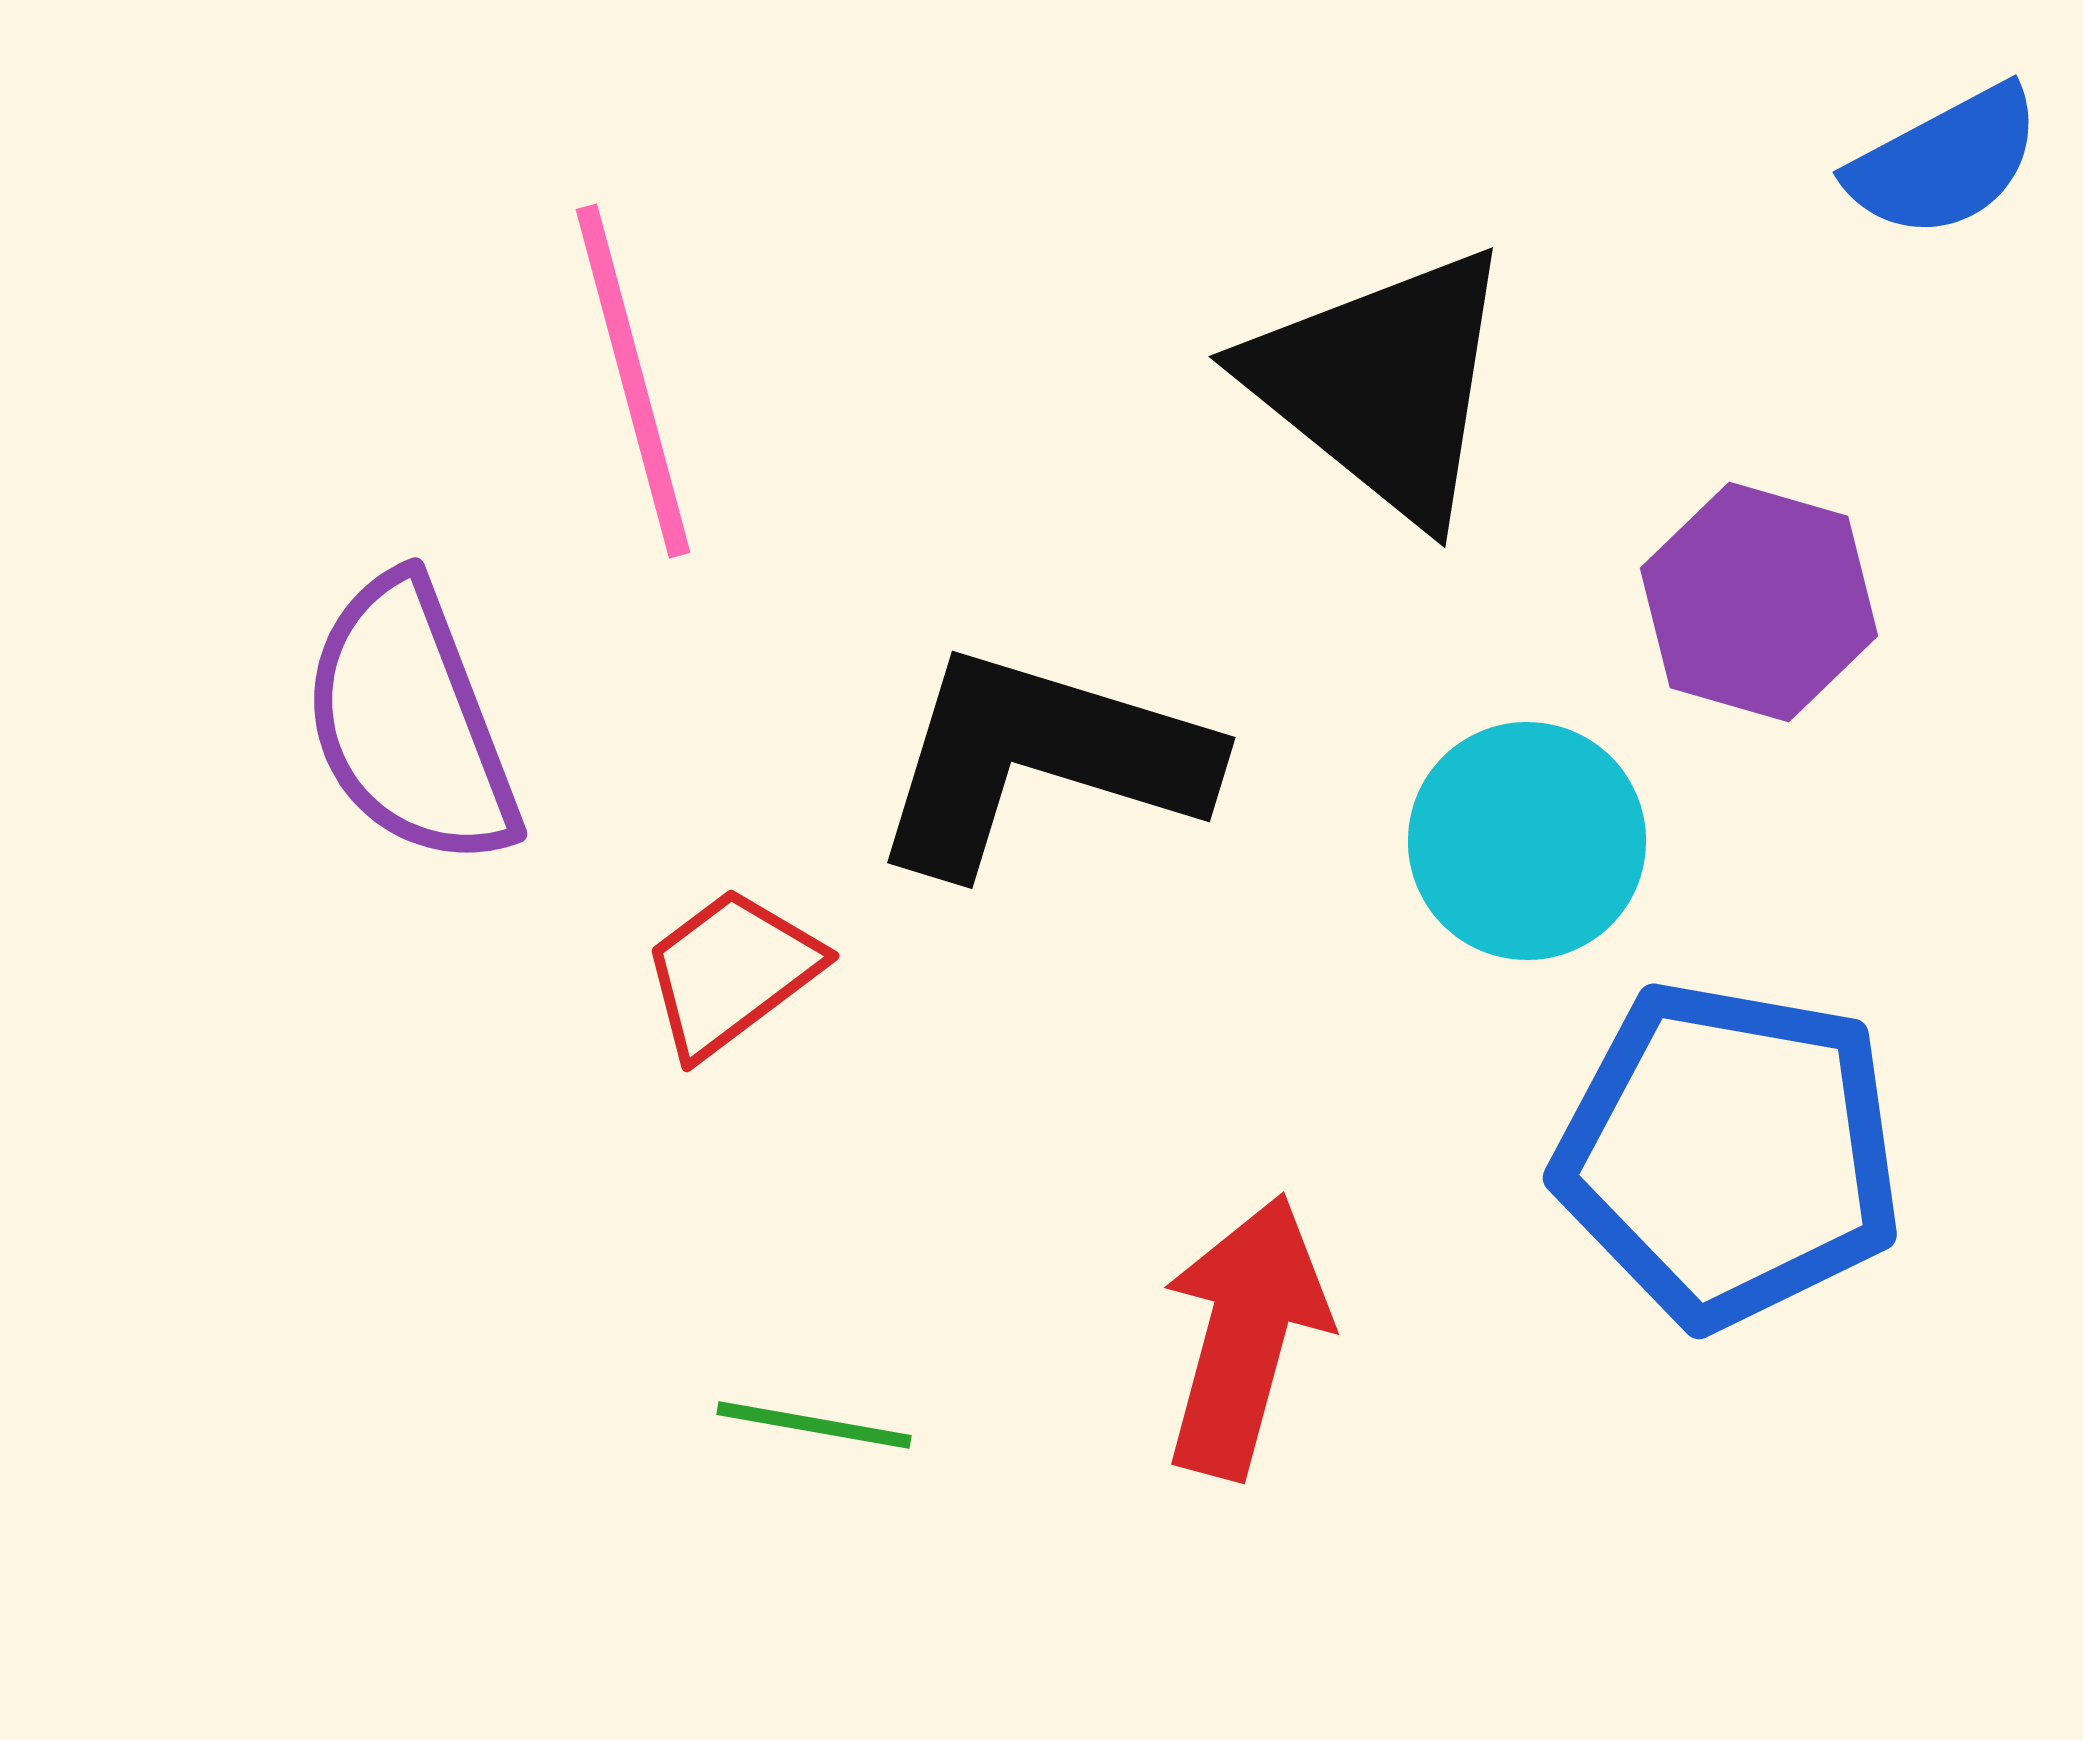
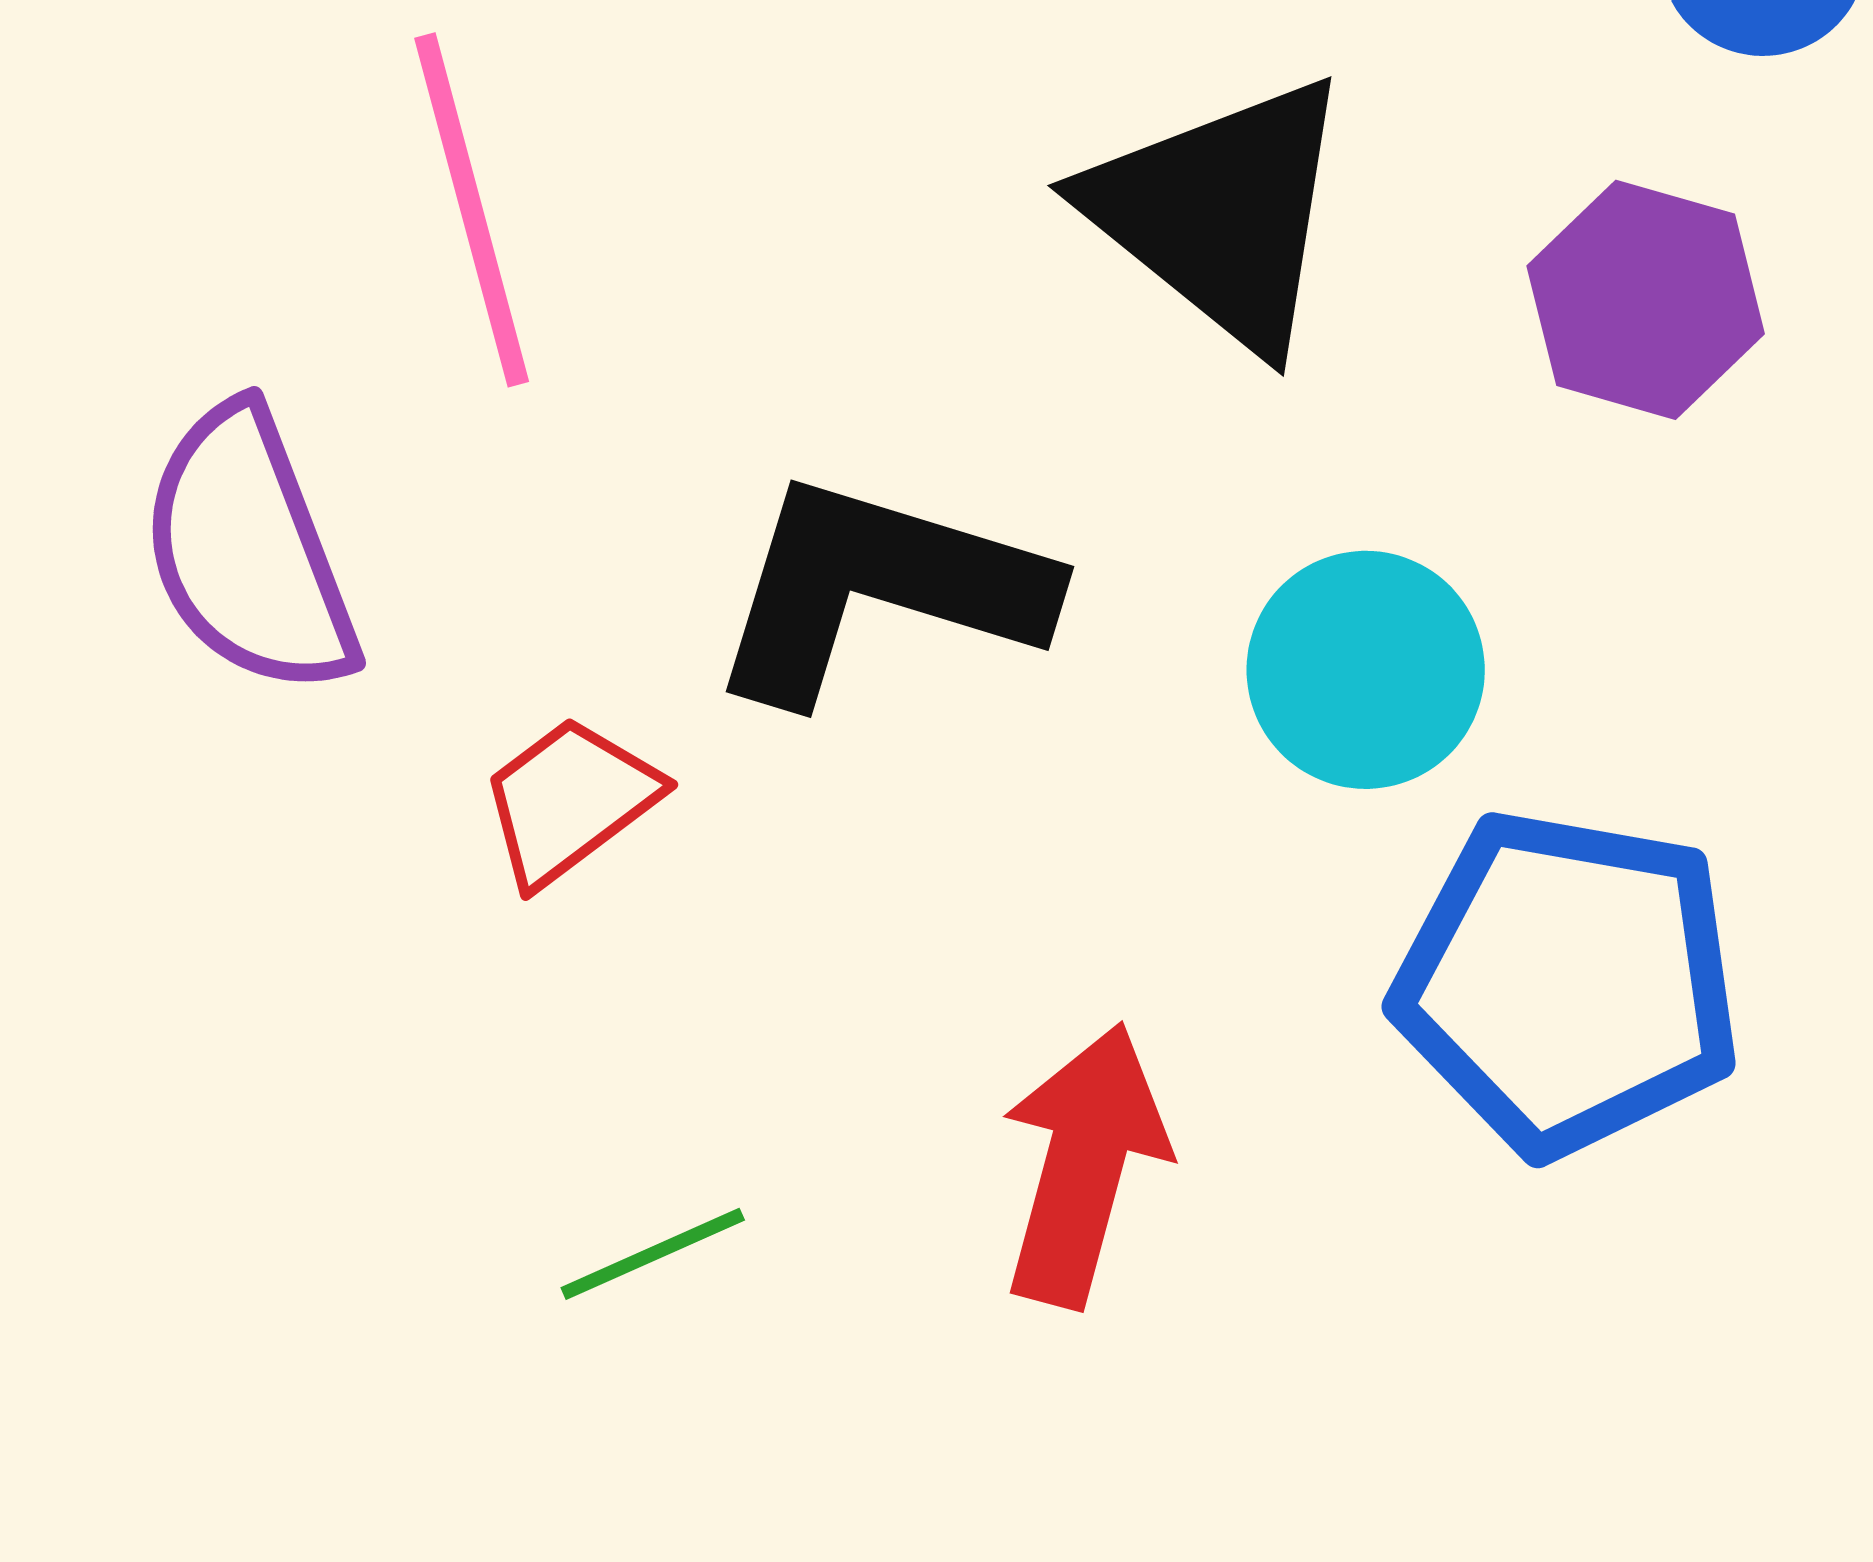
purple hexagon: (1759, 602) -> (1646, 300), moved
green line: (814, 1425) -> (653, 1254), turned -34

